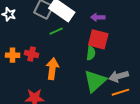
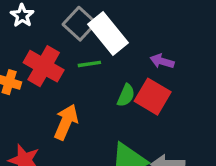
green semicircle: (91, 53) -> (126, 95), moved
red cross: (32, 54) -> (44, 66), moved, size x1.6

